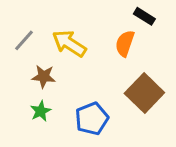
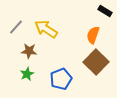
black rectangle: (144, 16) -> (105, 11), moved
orange semicircle: (125, 43) -> (93, 35), moved

